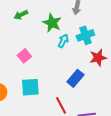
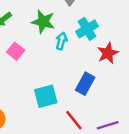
pink square: (24, 56) -> (16, 51), moved
cyan square: (30, 87) -> (46, 96), moved

